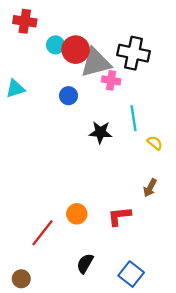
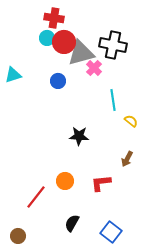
red cross: (25, 21) -> (54, 18), moved
pink cross: (111, 80) -> (94, 68), turned 35
black star: (100, 132) -> (79, 136), moved

